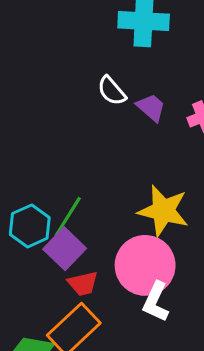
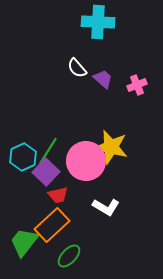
pink circle: (145, 265) -> (86, 161), moved
white L-shape: (156, 302) -> (106, 207), turned -84

